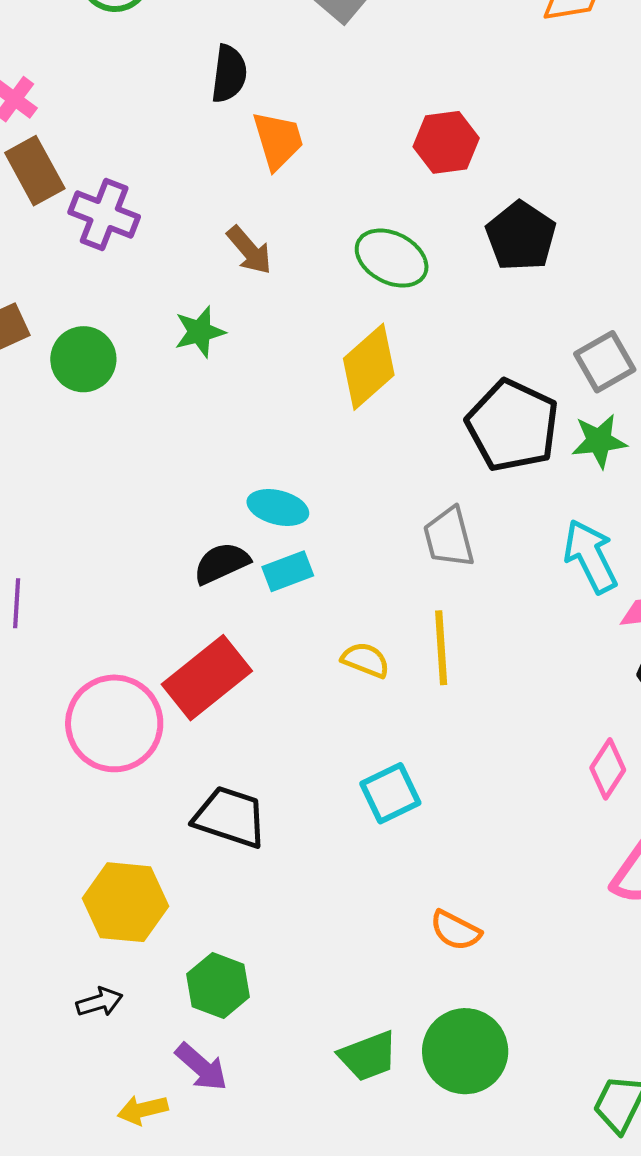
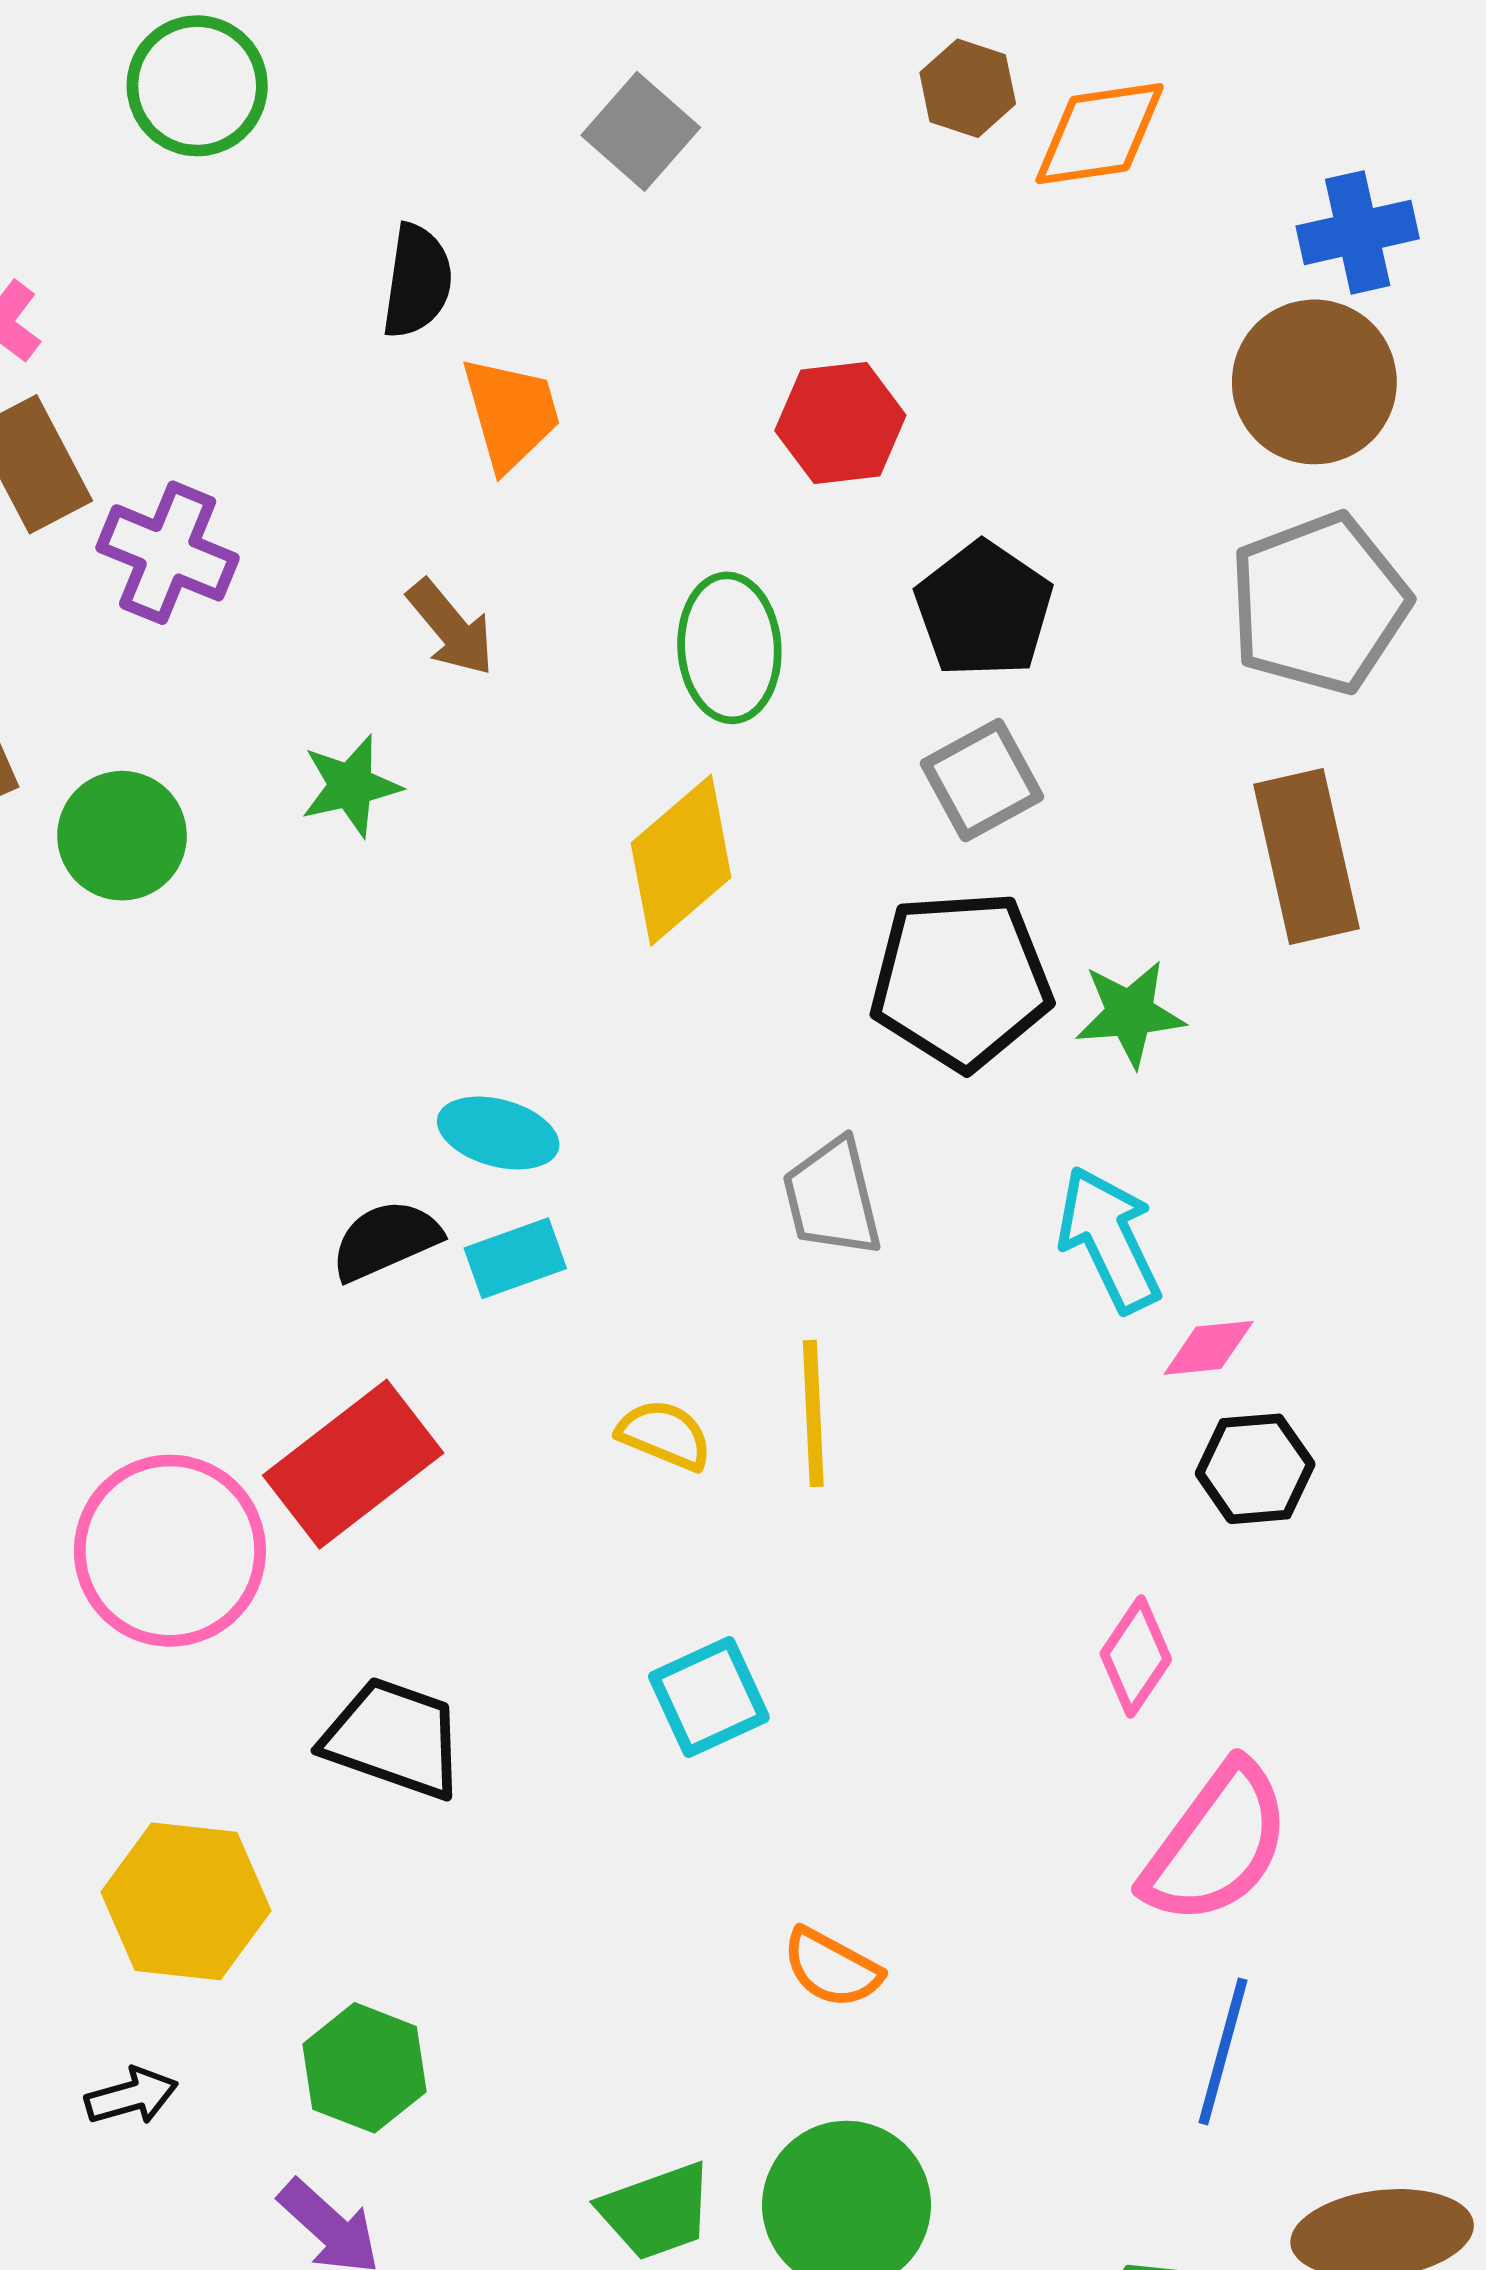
green ellipse: (392, 258) -> (729, 648), turned 58
gray square: (605, 362) -> (982, 780), moved
black pentagon: (513, 426) -> (961, 980), turned -30

